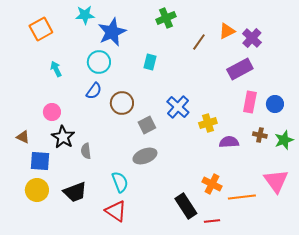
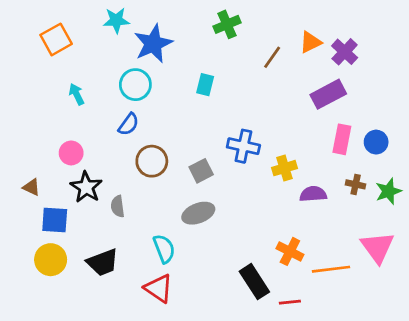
brown circle: (122, 103) -> (152, 161), moved
blue cross: (178, 107) -> (243, 146), turned -30

